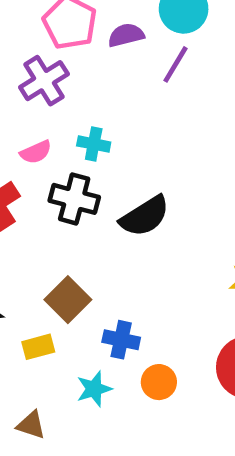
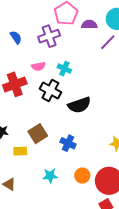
blue cross: (121, 340) -> (68, 143), moved
orange circle: (159, 382) -> (82, 176), moved
cyan star: (94, 389) -> (50, 176), moved

